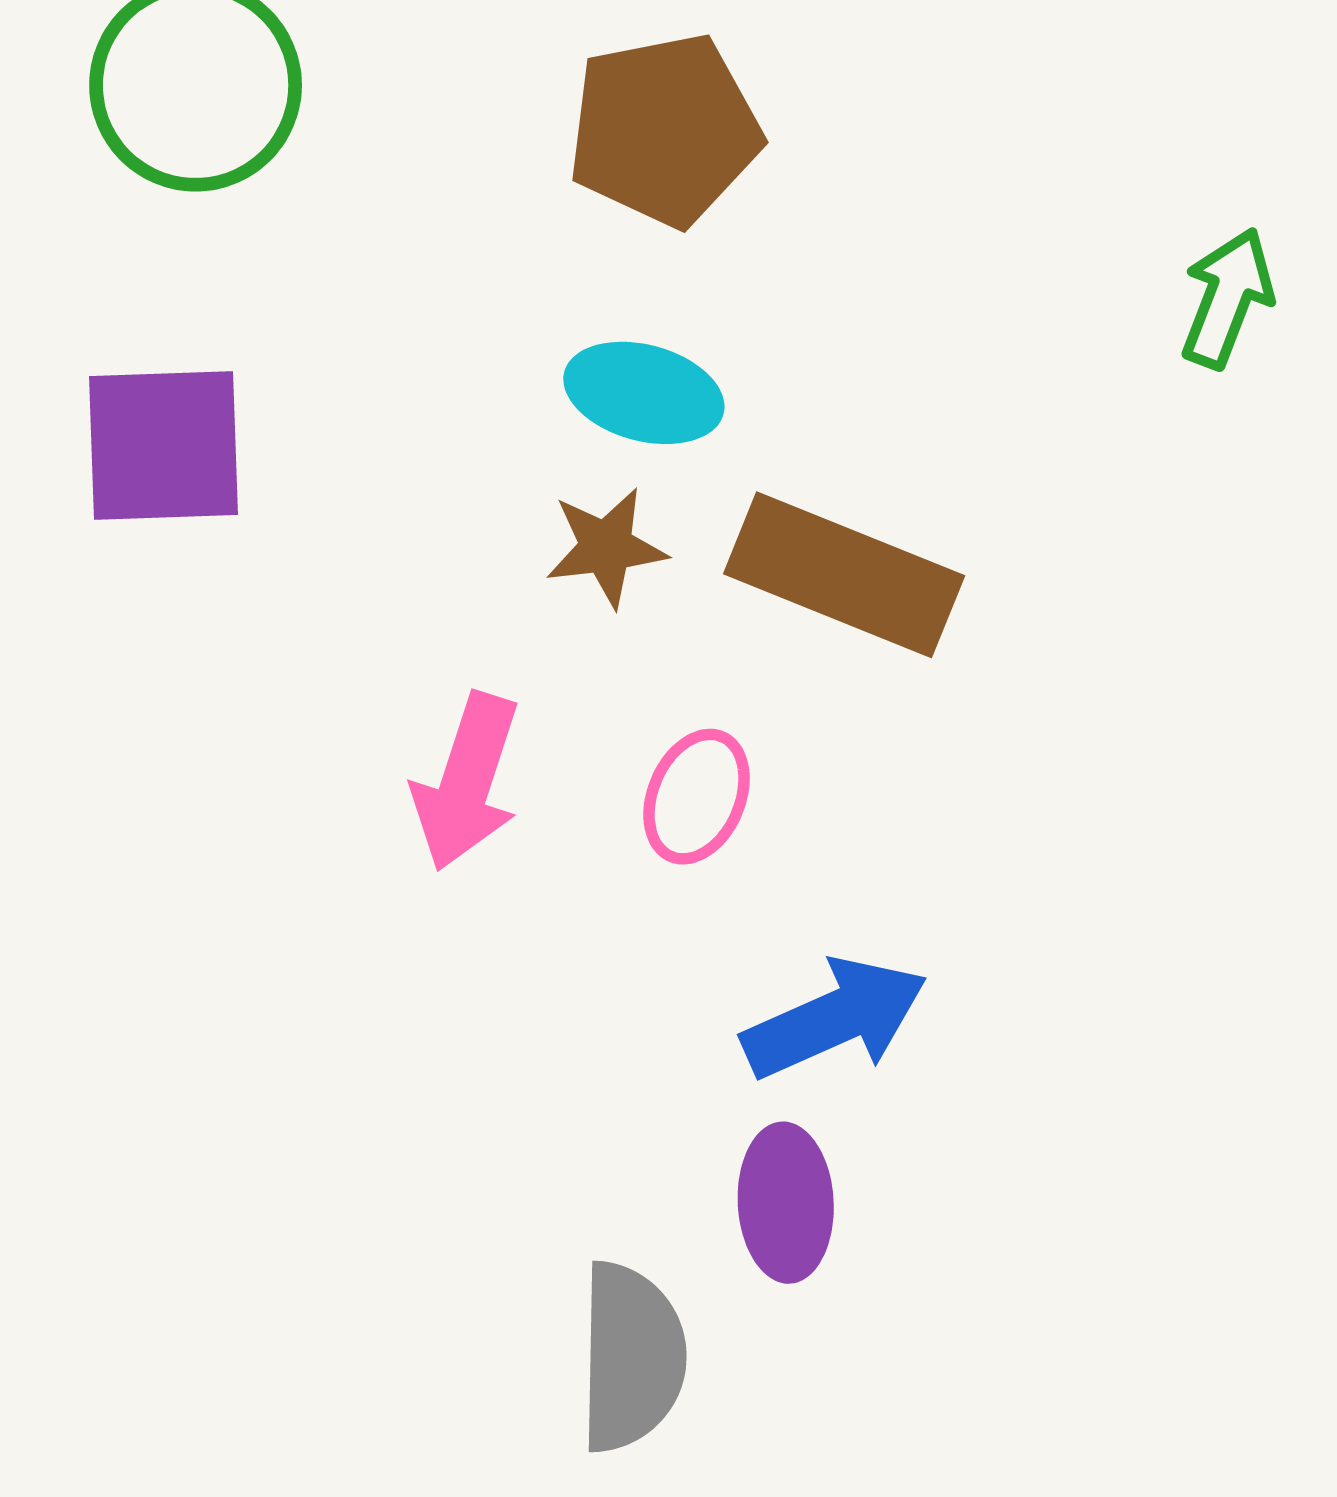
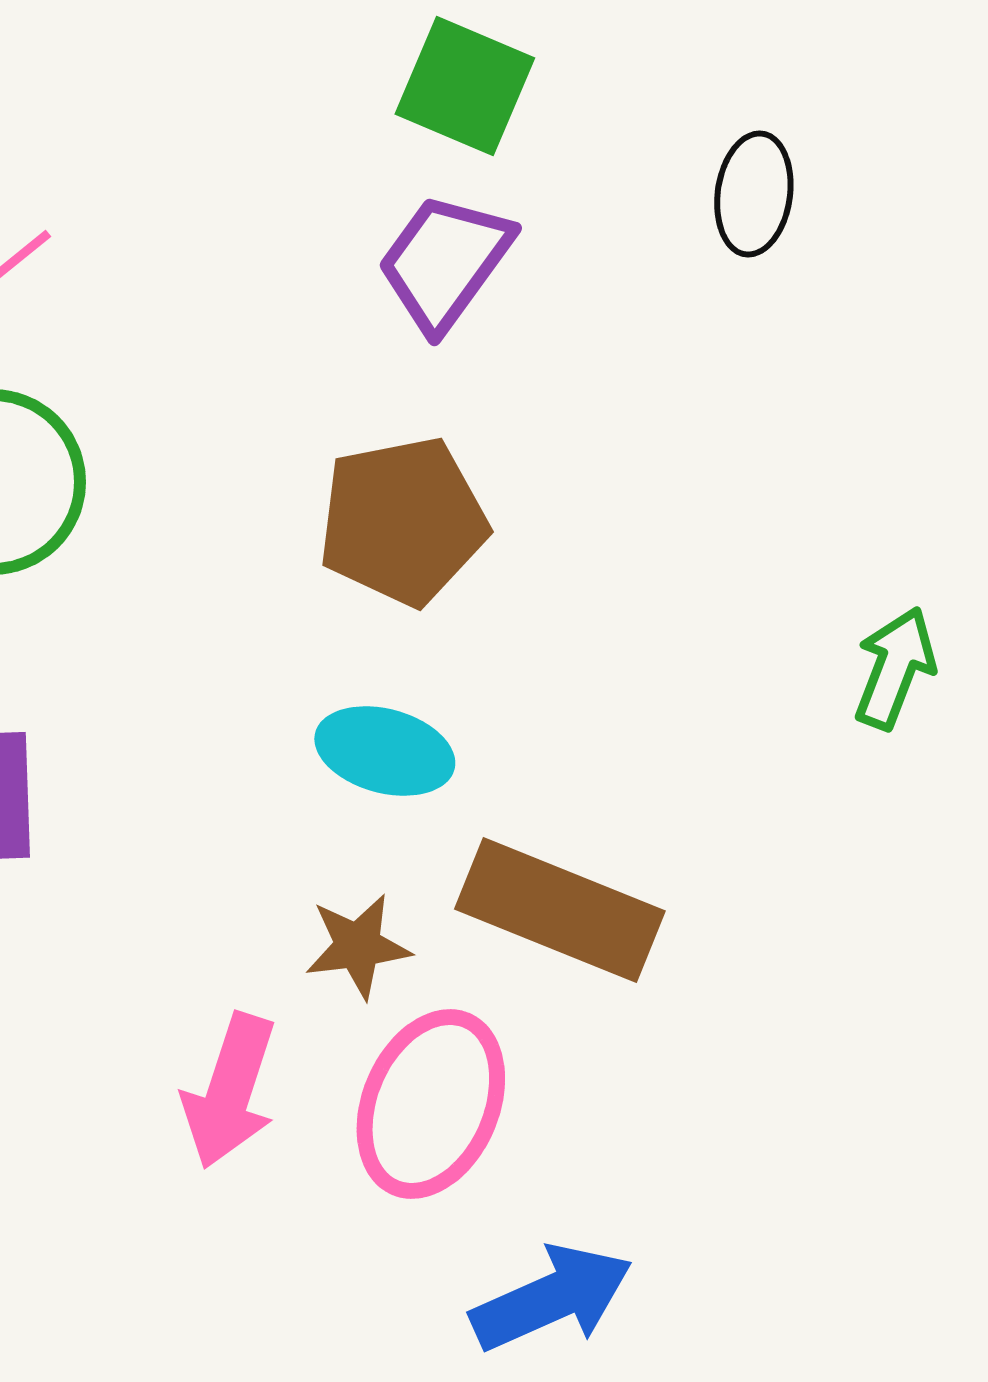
brown star: (606, 547) -> (358, 946), moved
pink ellipse: (697, 797) -> (431, 1104), size x1.6

